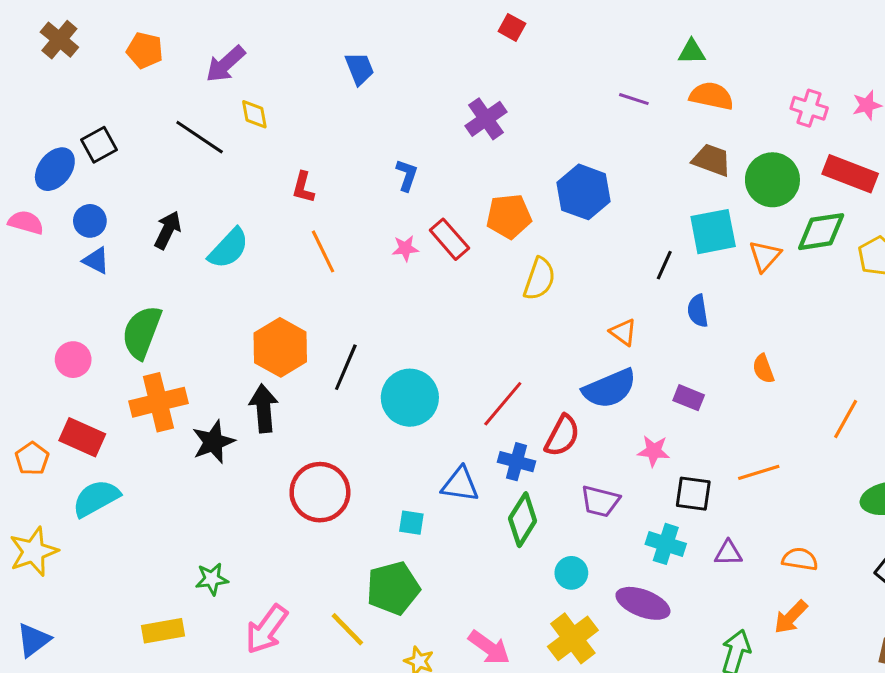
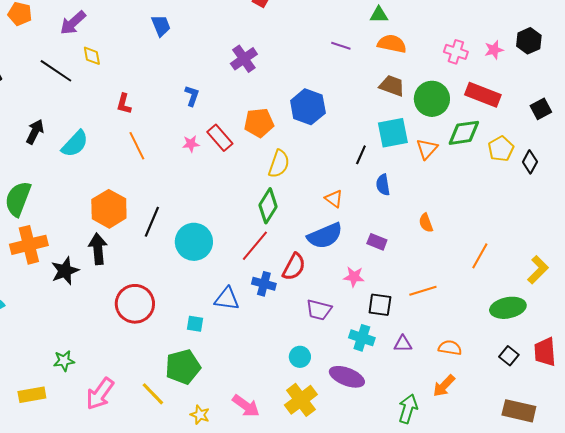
green diamond: (523, 520) -> (268, 206), moved

